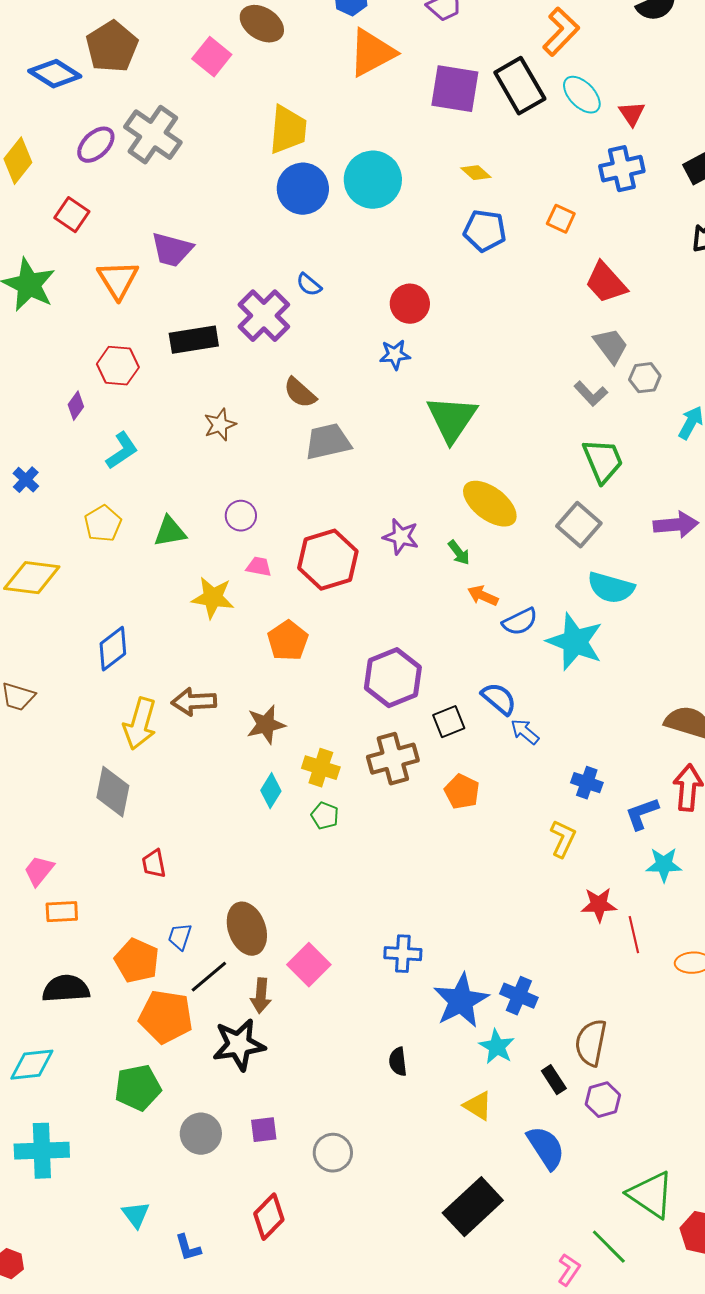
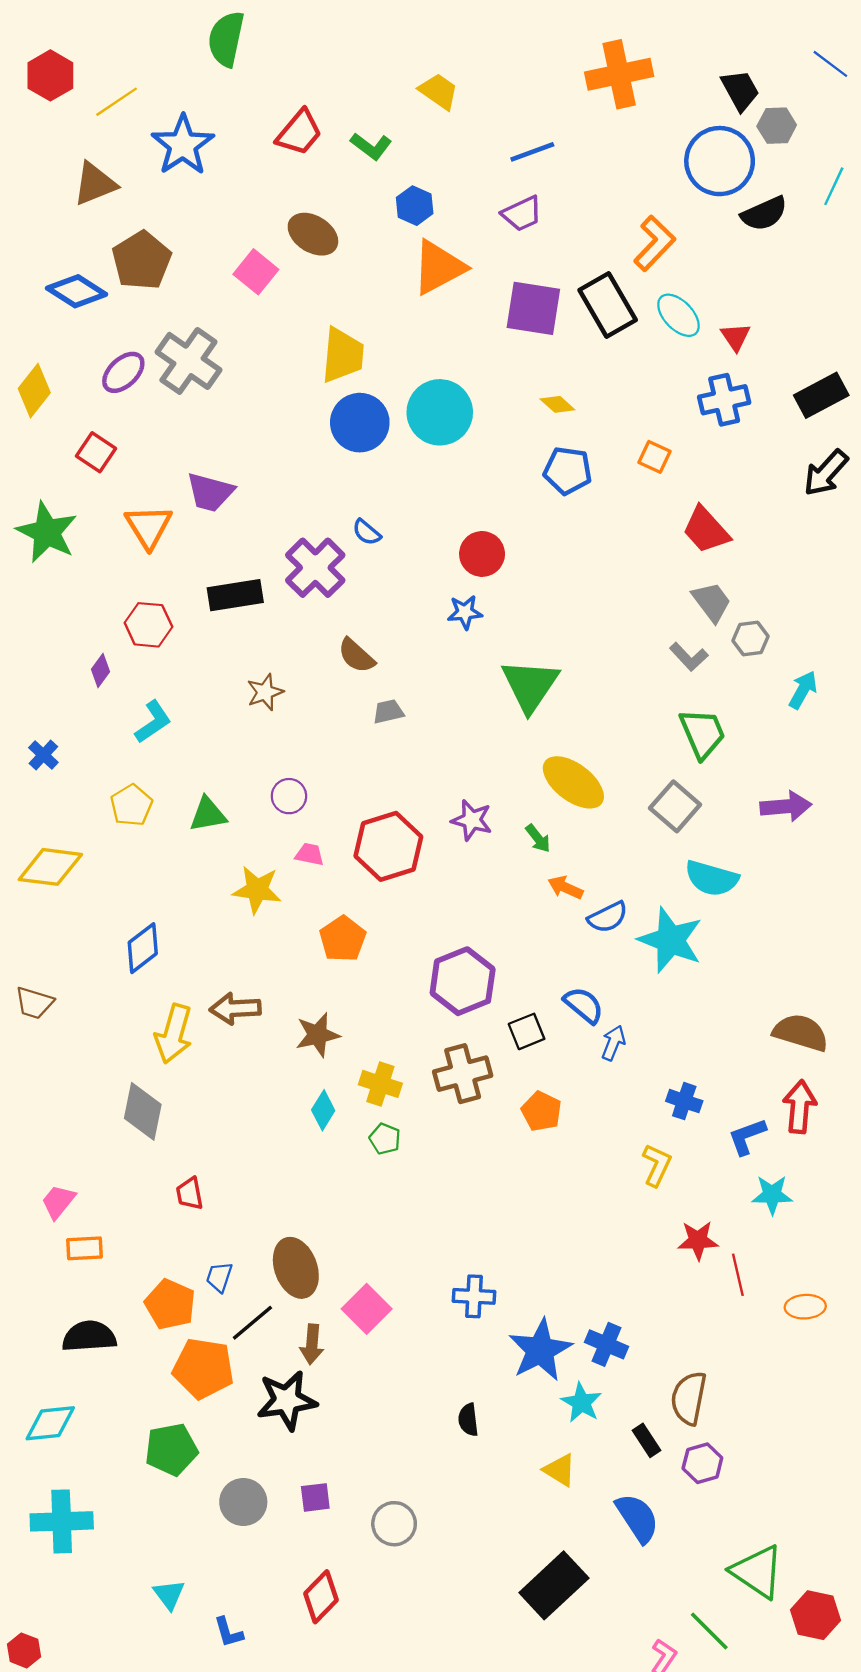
gray trapezoid: (328, 442) -> (388, 712), size x0.6
blue arrow: (525, 732) -> (613, 1043), turned 72

